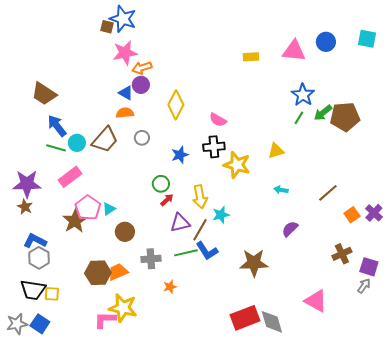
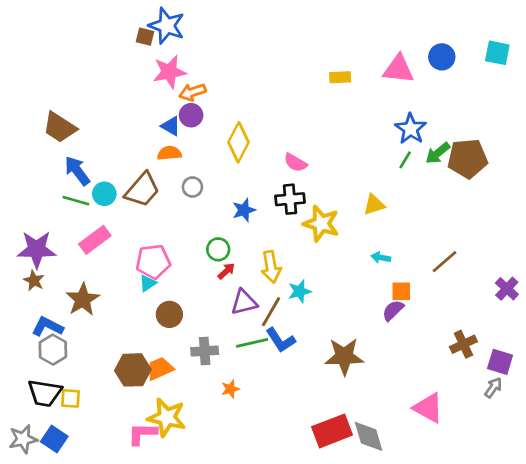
pink pentagon: (88, 208) -> (153, 262), moved, turned 30
orange square: (352, 215) -> (401, 291), moved, turned 35
brown star: (75, 221) -> (83, 300), moved

